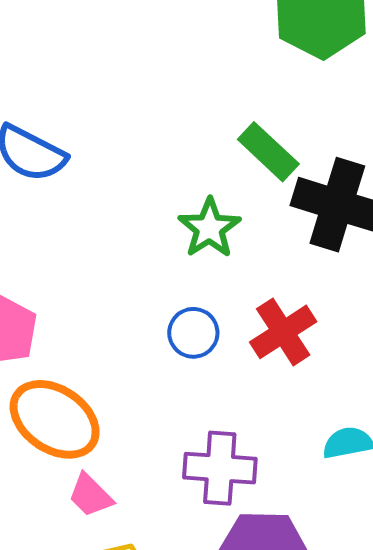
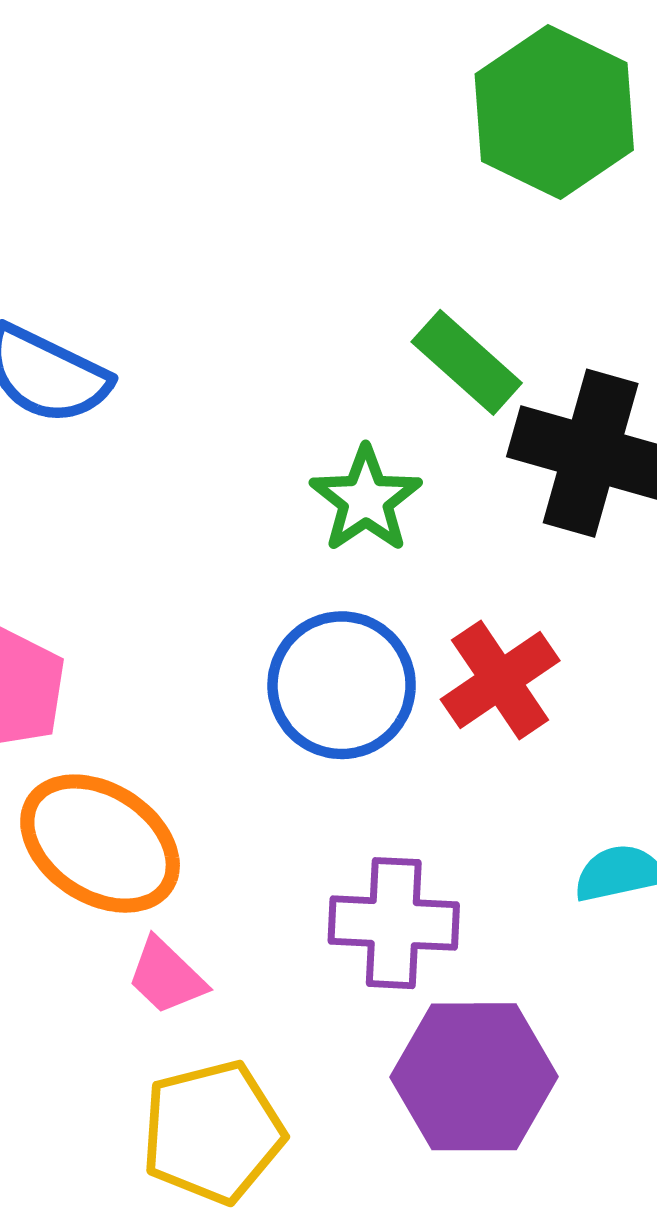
blue circle: (193, 333) -> (342, 685), size x1.6

